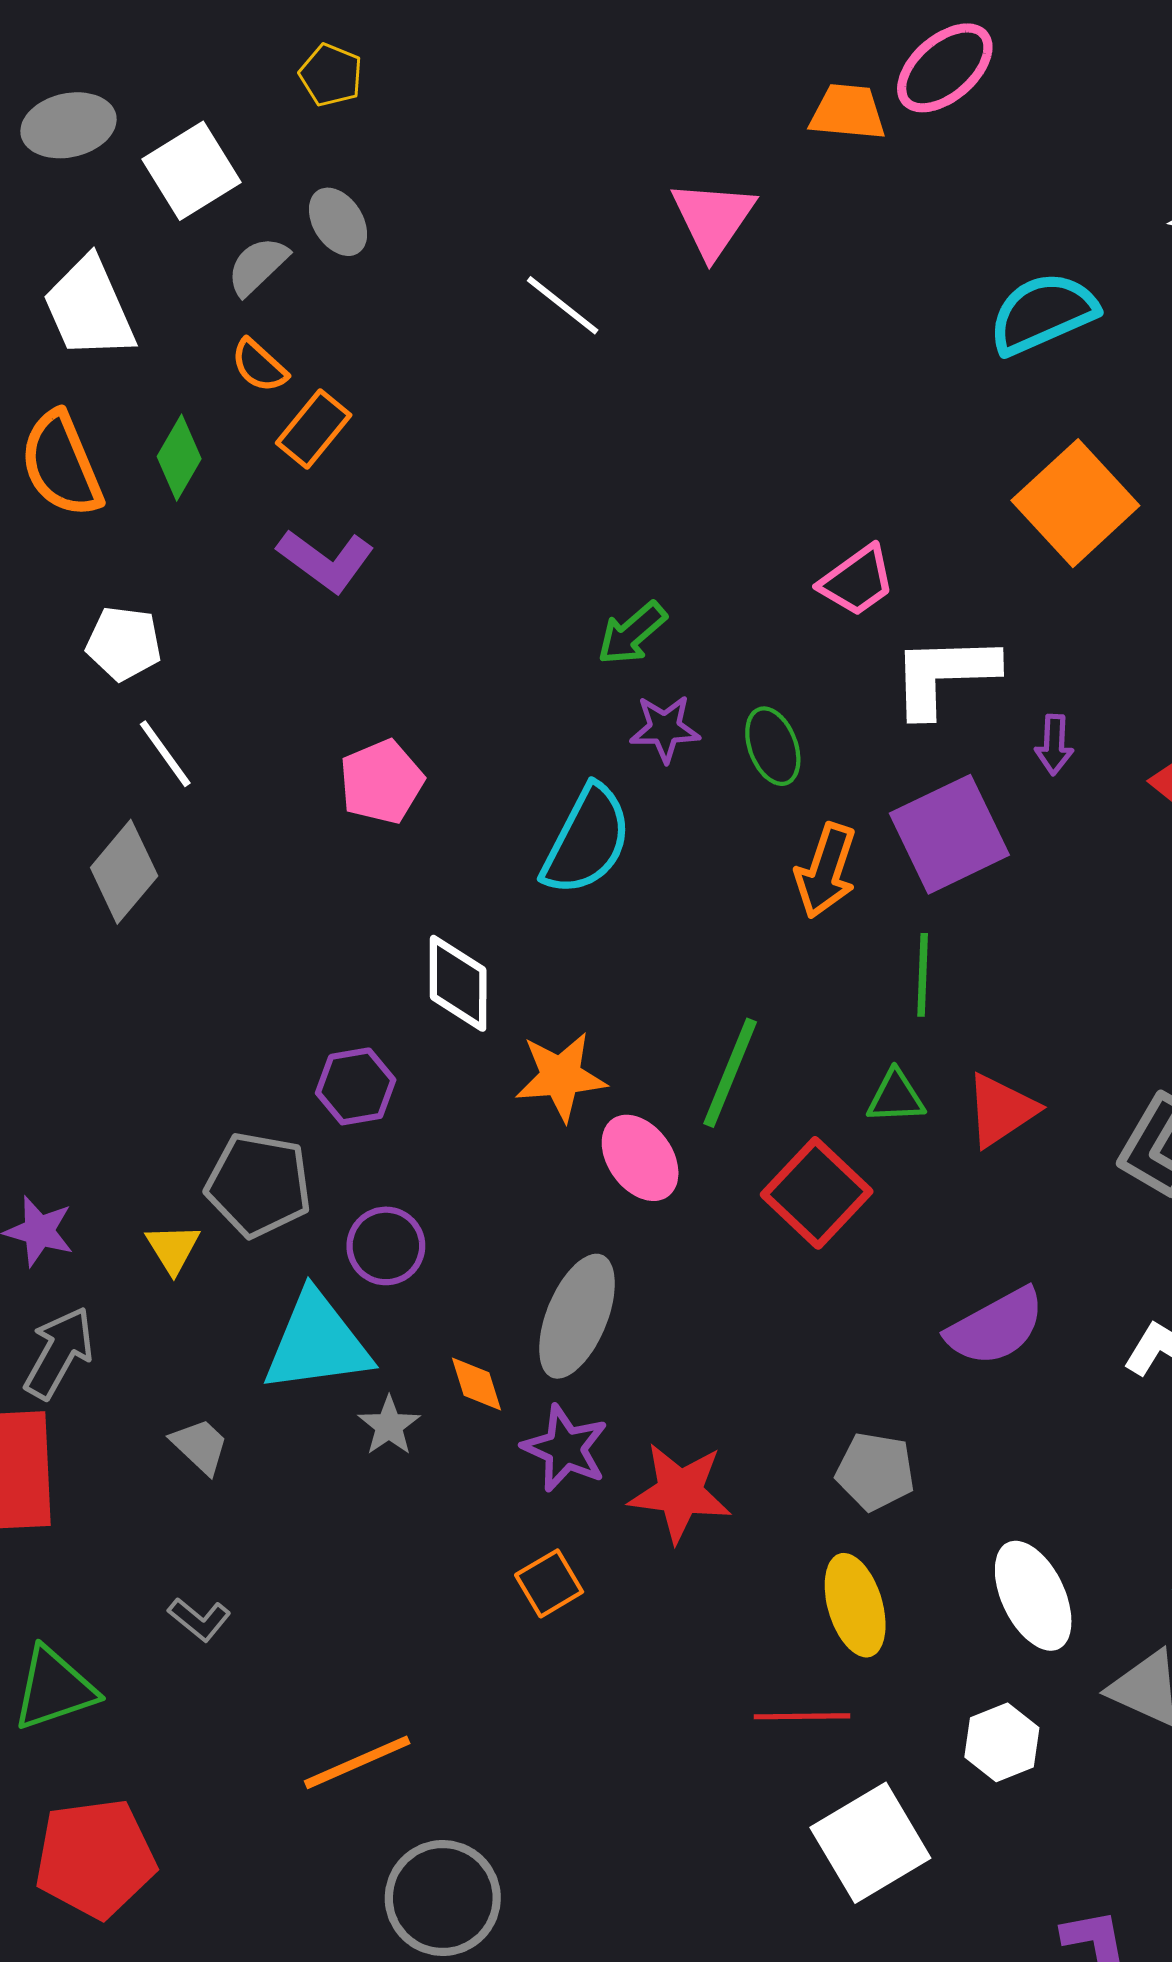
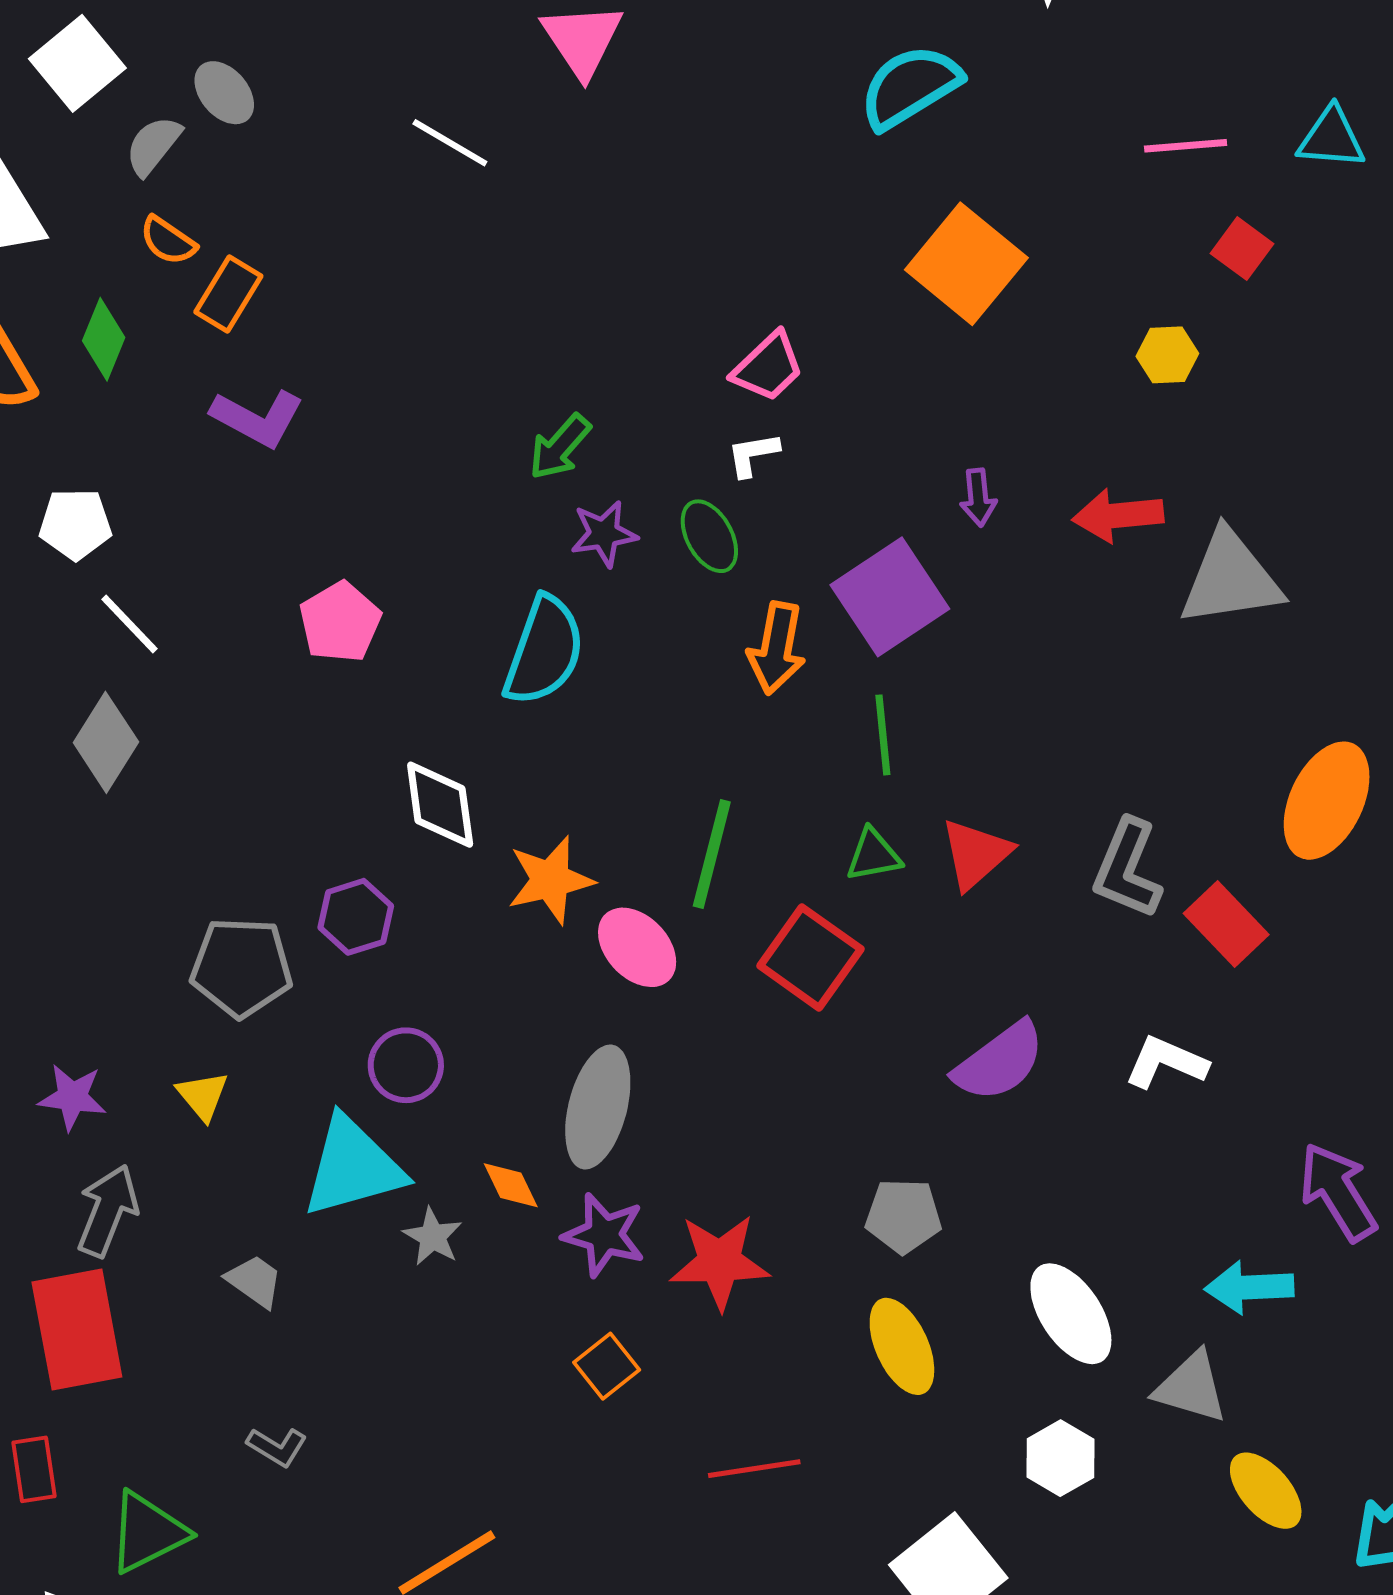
white L-shape: (944, 675) -> (753, 454), moved, size x0.5
gray pentagon: (259, 1185) -> (241, 967), moved
red line: (802, 1716) -> (754, 1469), moved

